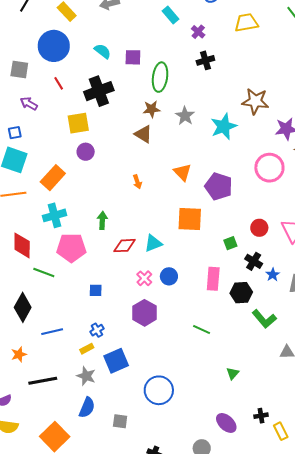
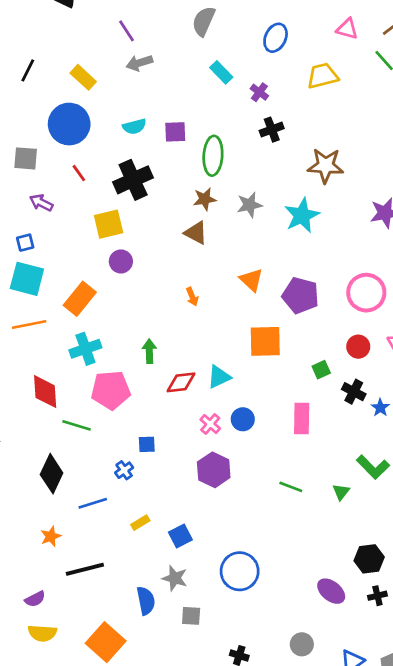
cyan semicircle: (103, 51) -> (134, 127), turned 132
brown star: (255, 101) -> (326, 166), moved
gray star: (185, 116) -> (249, 205), turned 30
pink circle: (269, 168) -> (366, 293), moved
black hexagon: (241, 293) -> (369, 559), moved
blue cross: (97, 330) -> (124, 470), moved
blue square: (116, 361) -> (180, 536), size x0.7
green triangle: (233, 373) -> (341, 492), moved
gray star: (86, 376) -> (175, 578), moved
blue semicircle: (87, 408) -> (146, 601), turned -30
purple ellipse: (226, 423) -> (331, 591), moved

